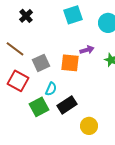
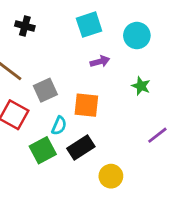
black cross: (26, 16) -> (25, 26), turned -32
purple arrow: (87, 50) -> (100, 61), moved
orange square: (70, 63) -> (86, 105), moved

